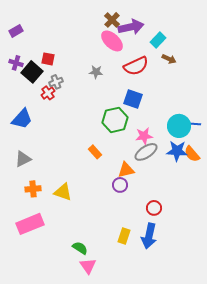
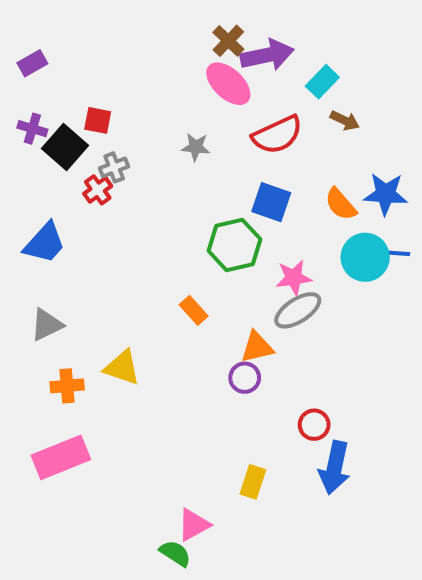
blue star: (177, 151) -> (386, 194), moved
orange semicircle: (192, 154) -> (341, 204), moved
yellow triangle: (63, 192) -> (122, 368), moved
blue arrow: (149, 236) -> (335, 468), moved
green semicircle: (80, 248) -> (175, 553), moved
pink triangle: (88, 266) -> (194, 525), moved, turned 36

